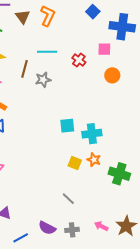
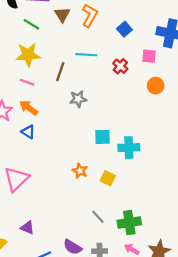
blue square: (93, 12) -> (124, 29), moved
gray star: (43, 80) -> (78, 99), moved
orange star: (94, 160) -> (80, 171), moved
green cross: (119, 174) -> (129, 223), moved, turned -30

